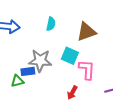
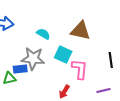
cyan semicircle: (51, 24) -> (43, 34), moved, turned -72
brown triangle: (86, 32) -> (80, 31), turned 30

